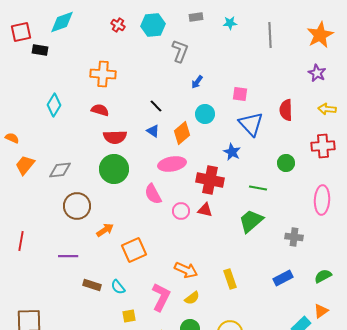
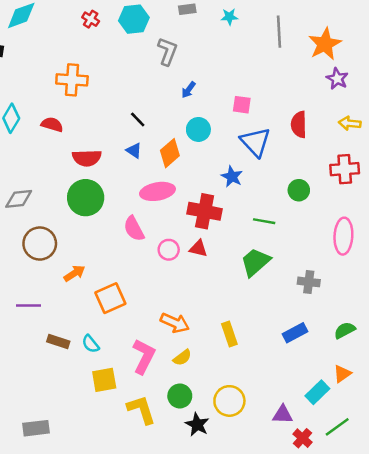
orange star: (320, 35) -> (325, 44), moved
red semicircle: (100, 110) -> (52, 125), moved
yellow square: (129, 316) -> (104, 380), size x1.5

